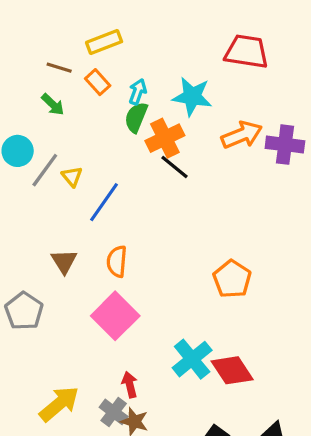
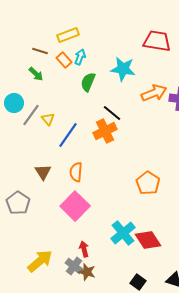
cyan arrow: (138, 92) -> (80, 57), moved
orange cross: (165, 138) -> (105, 131), moved

